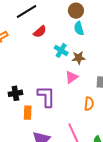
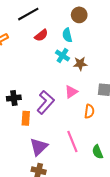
cyan semicircle: (79, 28) -> (67, 35), moved
pink triangle: (72, 77) -> (71, 92), moved
purple L-shape: (46, 96) -> (46, 102), turned 40

